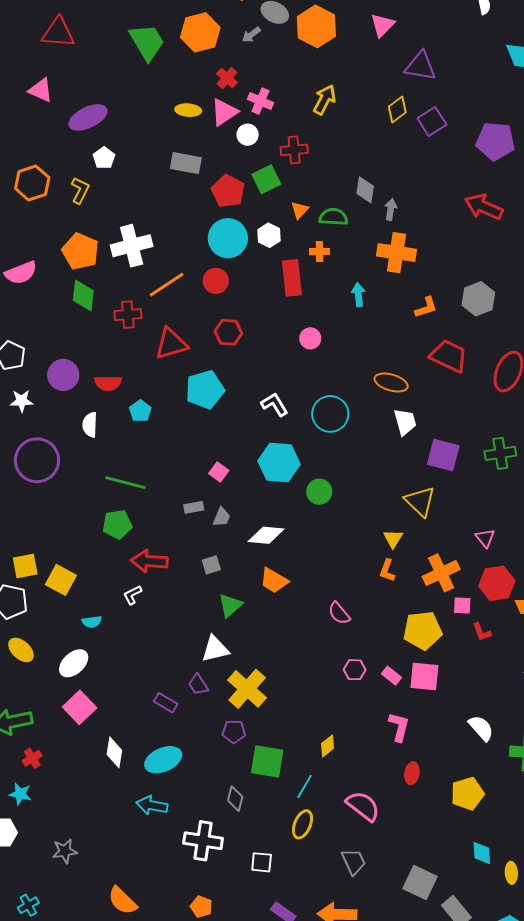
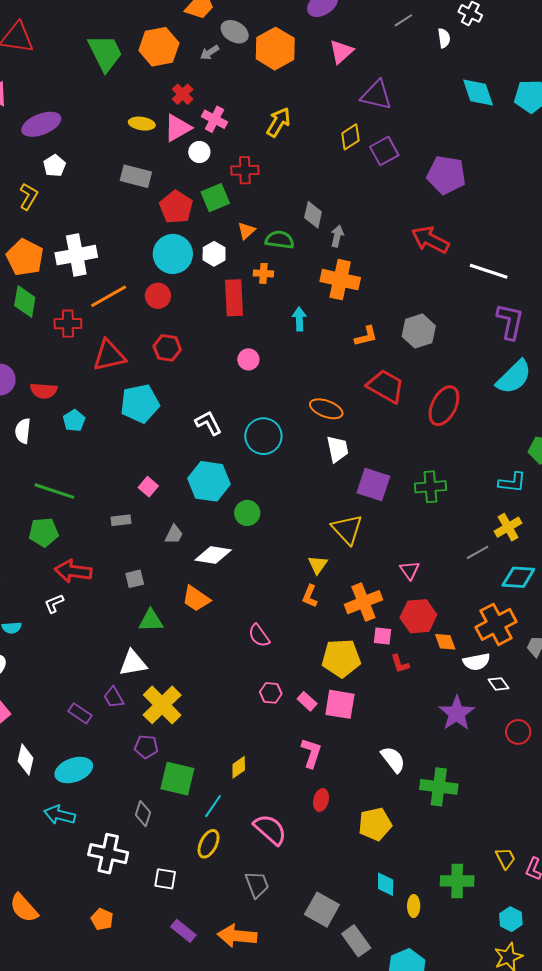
gray trapezoid: (222, 517) -> (174, 534), moved
white diamond: (266, 535) -> (213, 555), moved
green triangle: (230, 605) -> (151, 621), turned 36

